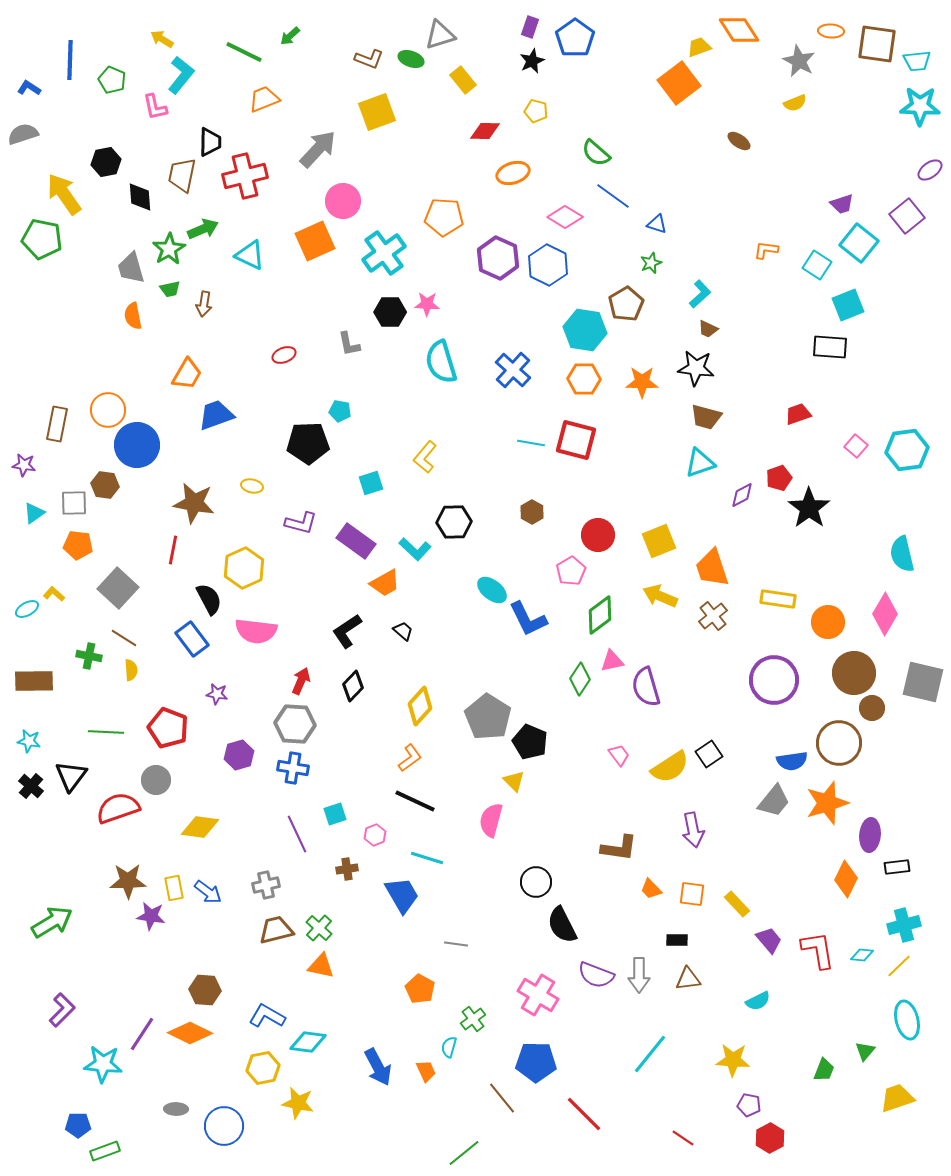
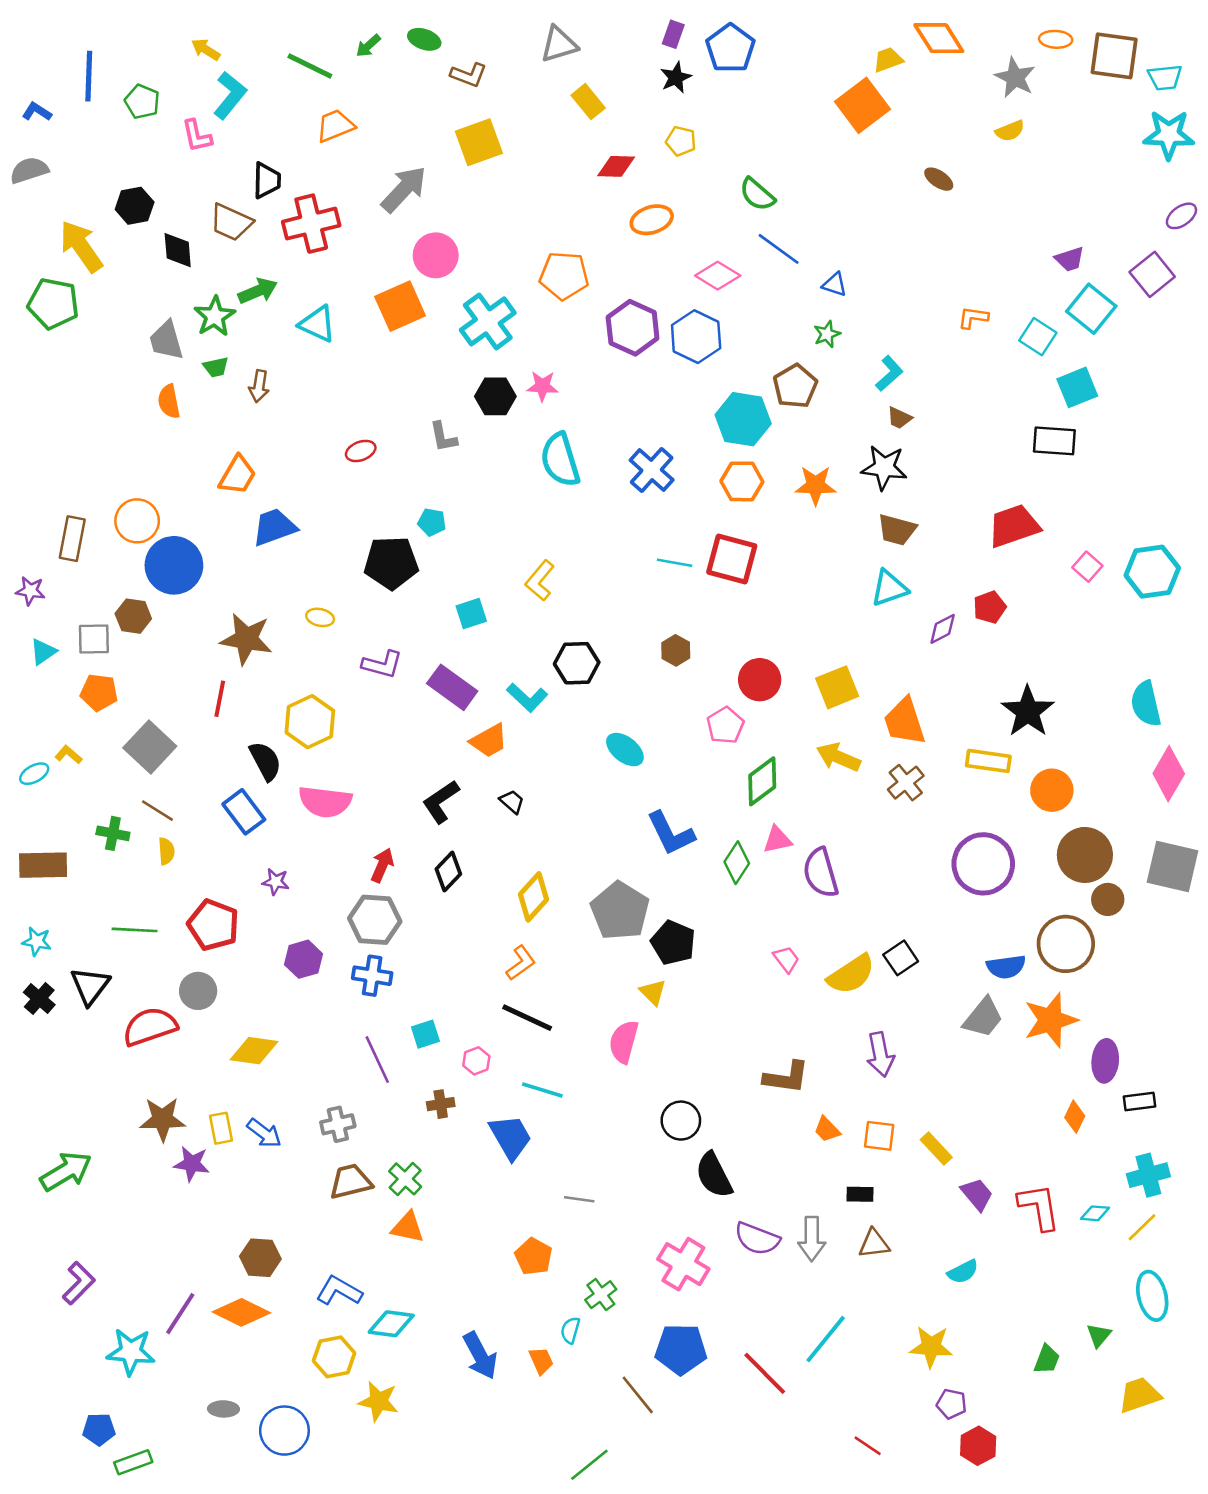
green ellipse: (411, 59) -> (424, 39), moved
brown trapezoid: (182, 175) -> (231, 222), turned -78
red trapezoid: (798, 414) -> (1014, 526), size x1.6
black star: (809, 508) -> (1028, 711), moved
pink diamond: (885, 614) -> (1169, 774), moved
blue L-shape: (528, 619) -> (671, 833), moved
orange diamond: (846, 879) -> (1075, 1117), size x0.7
red line: (584, 1114) -> (765, 1373), moved

